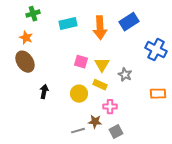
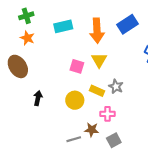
orange star: (26, 38) -> (27, 38), moved
yellow triangle: (102, 65) -> (99, 60), moved
gray star: (125, 75) -> (116, 86), moved

